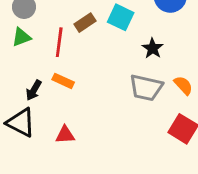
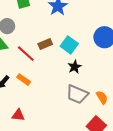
red line: (59, 42) -> (26, 54), turned -66
black star: (153, 48) -> (75, 67), moved

